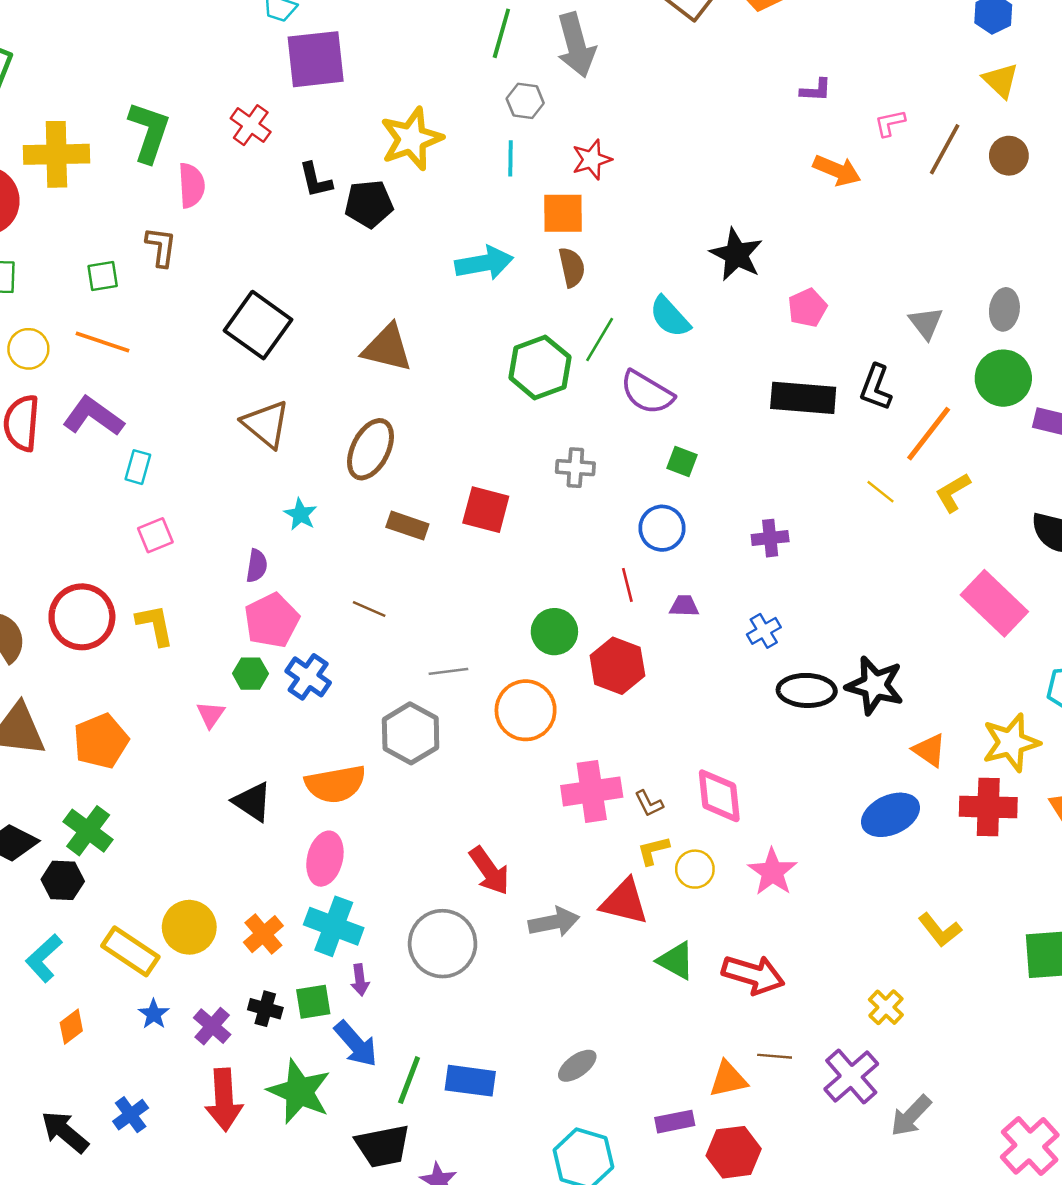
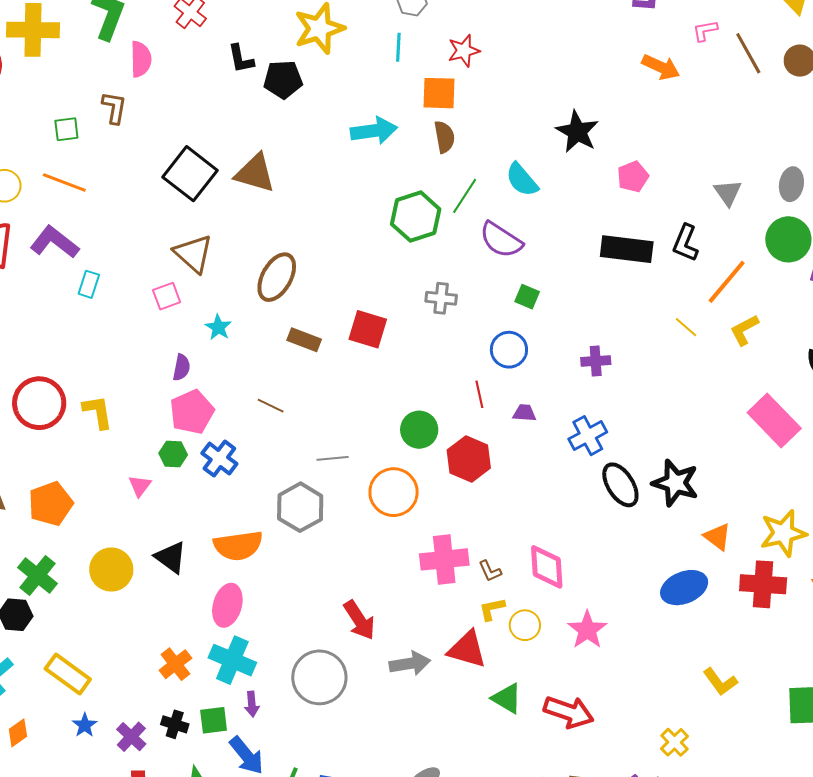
brown line: (945, 149) -> (748, 53), turned -60
brown triangle: (387, 348) -> (255, 173), moved
pink square: (155, 535) -> (167, 296), moved
blue cross: (764, 631) -> (588, 436), size x1.4
black ellipse: (807, 690) -> (620, 485), turned 54
yellow circle: (189, 927) -> (111, 570), moved

